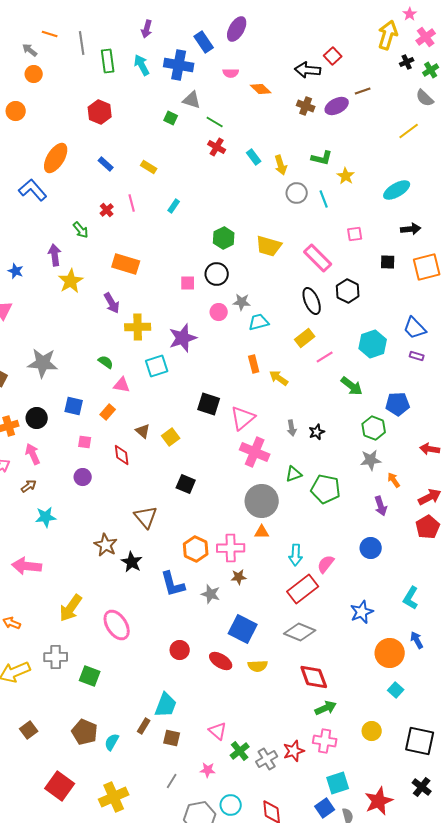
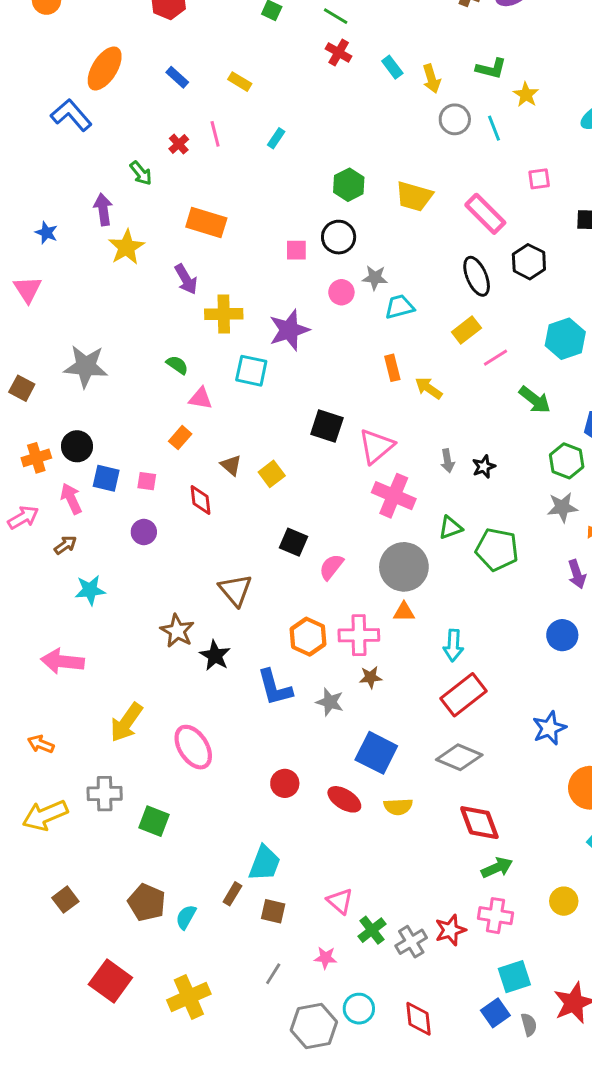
cyan square: (157, 366) -> (251, 371), turned 30
blue square: (74, 406) -> (106, 478), moved
pink semicircle: (326, 564) -> (331, 567), moved

